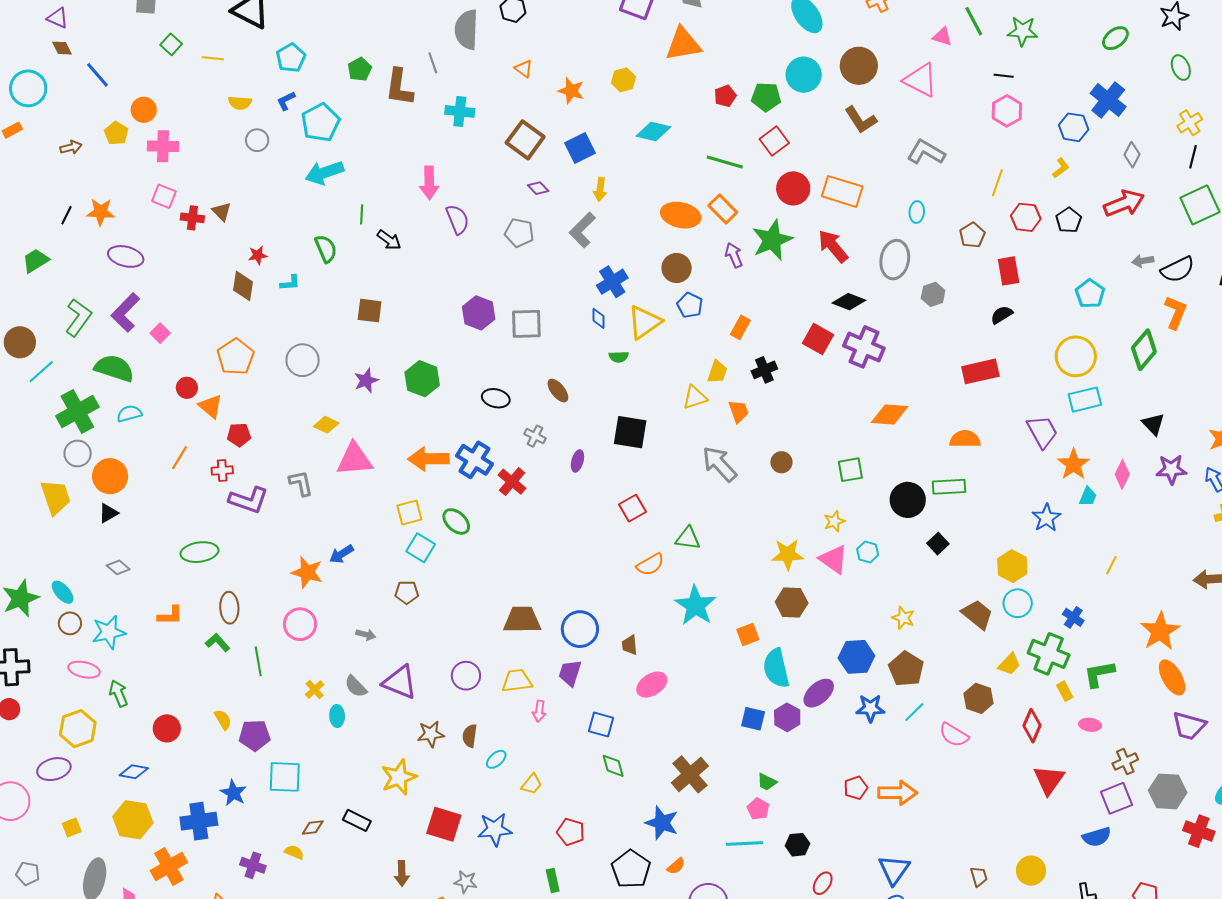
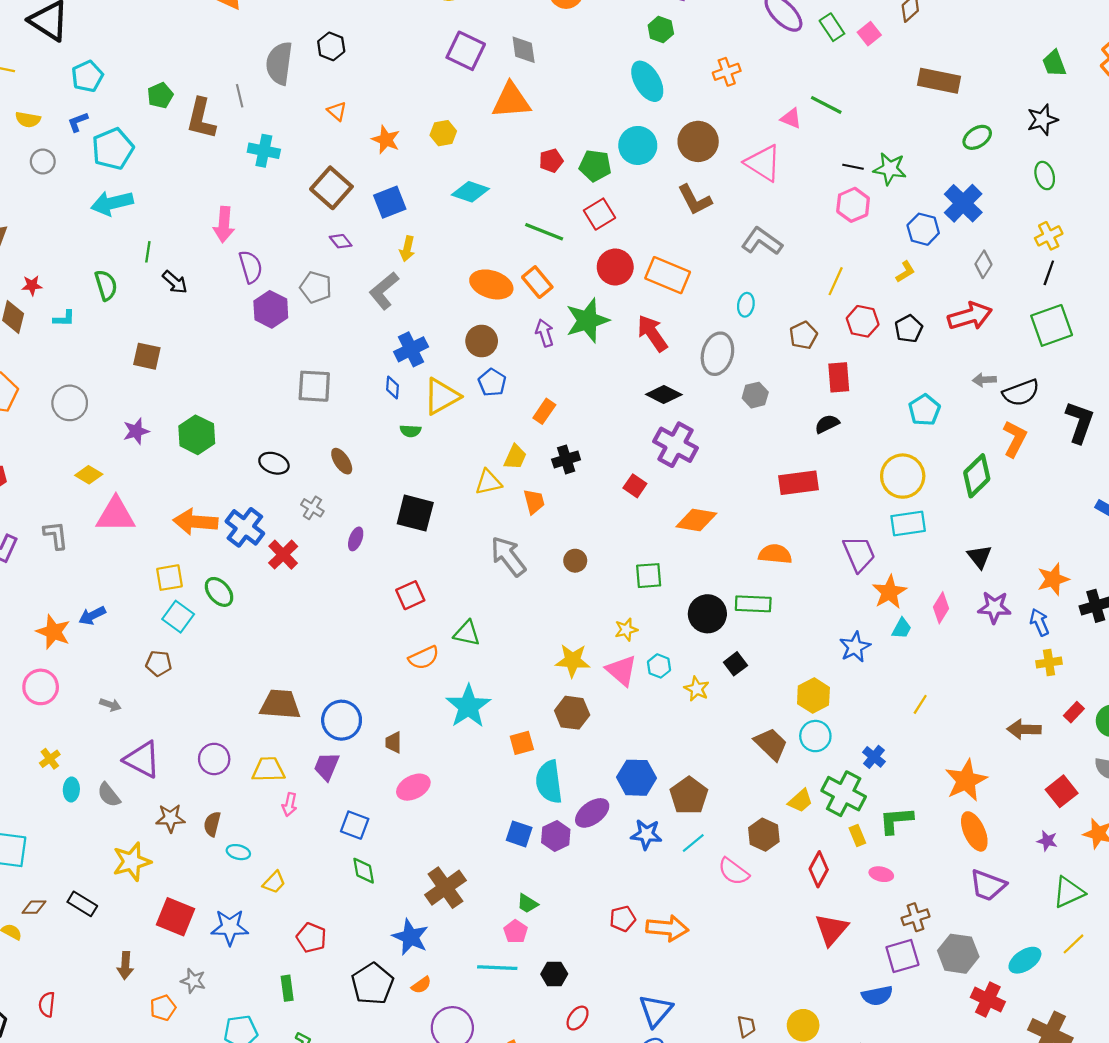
green line: (974, 21) -> (826, 105), turned -40
green star: (1023, 31) -> (890, 169), moved
purple hexagon: (479, 313) -> (271, 309), moved
red square: (818, 339) -> (635, 486), moved, size x0.7
yellow star: (903, 618) -> (697, 689), moved
gray semicircle: (356, 686) -> (109, 795), moved
cyan ellipse: (496, 759) -> (238, 852), turned 50

